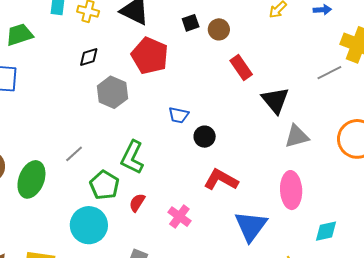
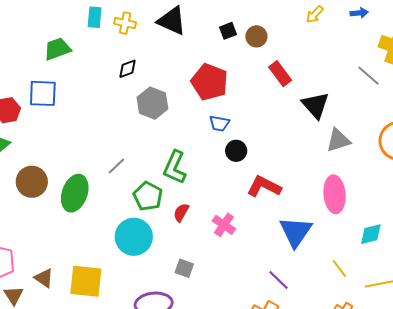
red pentagon: (150, 56) -> (209, 82), moved
gray line: (329, 73) -> (368, 76), turned 70
black circle: (205, 137) -> (236, 151), moved

